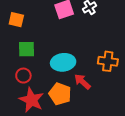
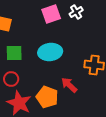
cyan ellipse: (63, 62) -> (50, 52), moved

